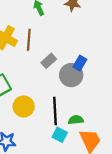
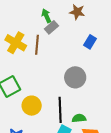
gray rectangle: (49, 61) -> (51, 27), moved
blue rectangle: (80, 63) -> (90, 42), moved

